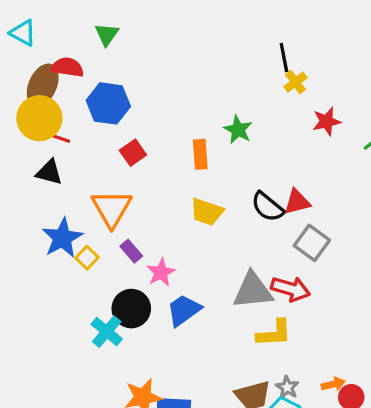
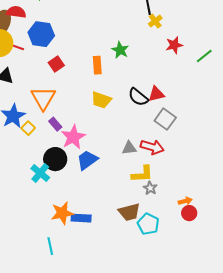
red line: (59, 138) -> (17, 47), moved
pink star: (161, 272) -> (73, 137), size x1.4
gray triangle: (253, 291) -> (129, 148), size x0.6
orange arrow: (333, 384) -> (185, 201), moved
gray star: (287, 387) -> (150, 188), moved

